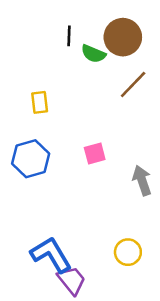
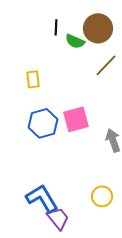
pink square: (95, 154) -> (76, 119), size x1.5
blue hexagon: (31, 159) -> (43, 123), moved

